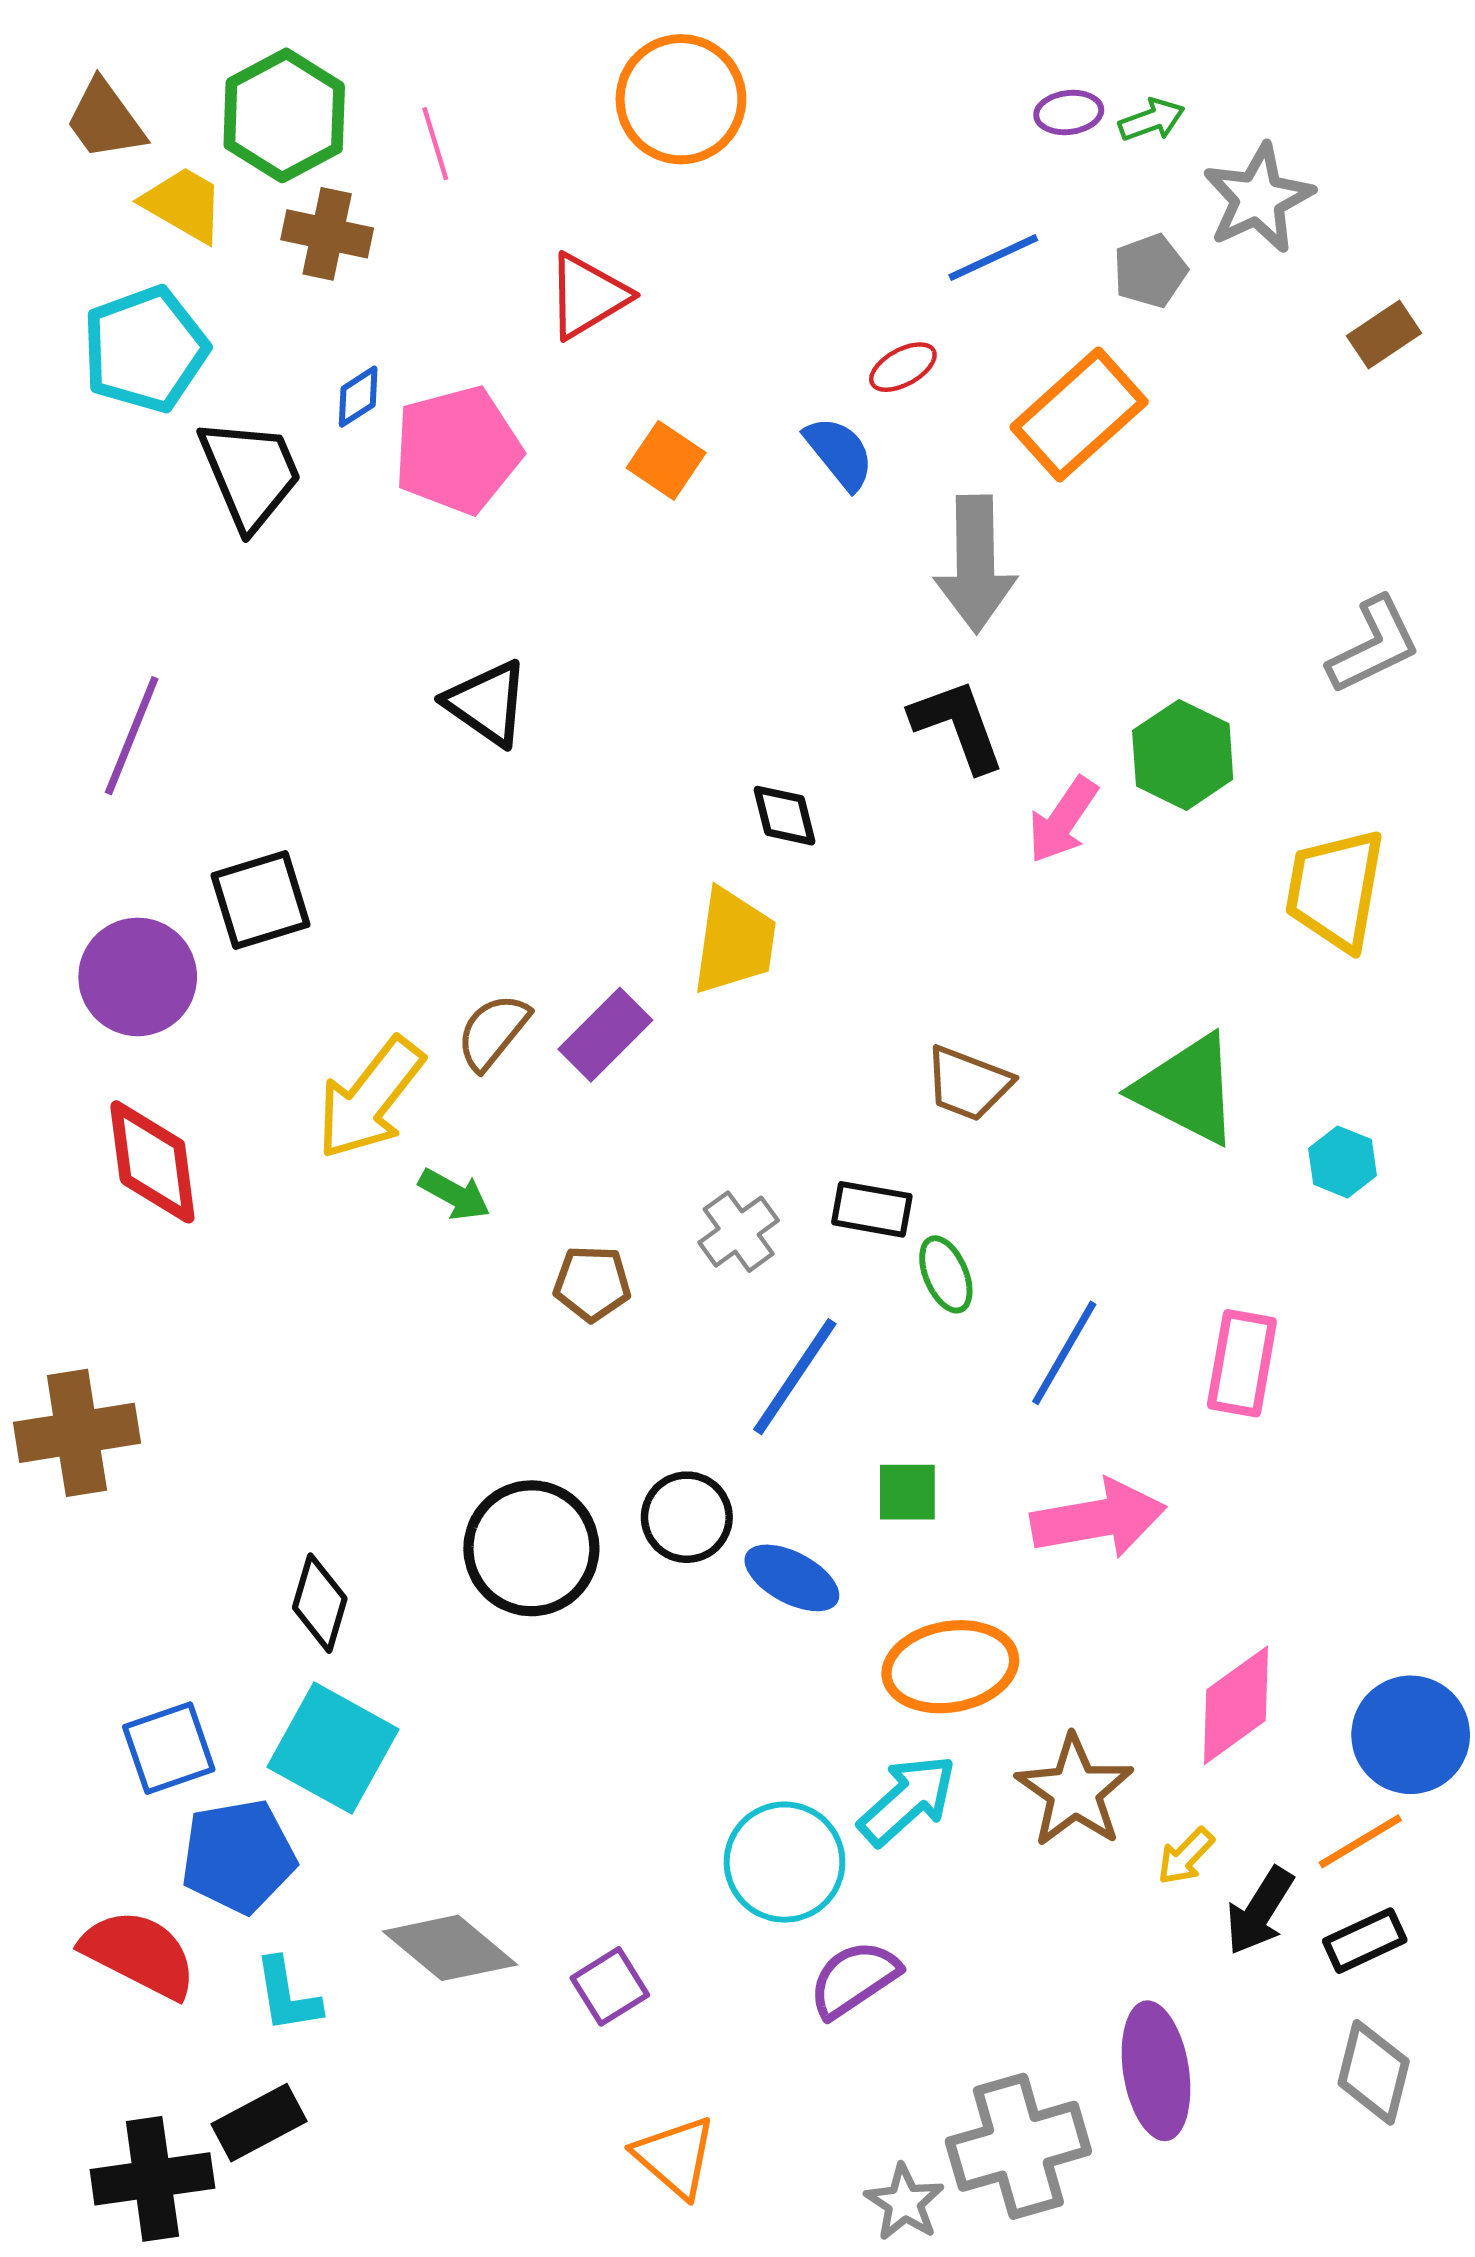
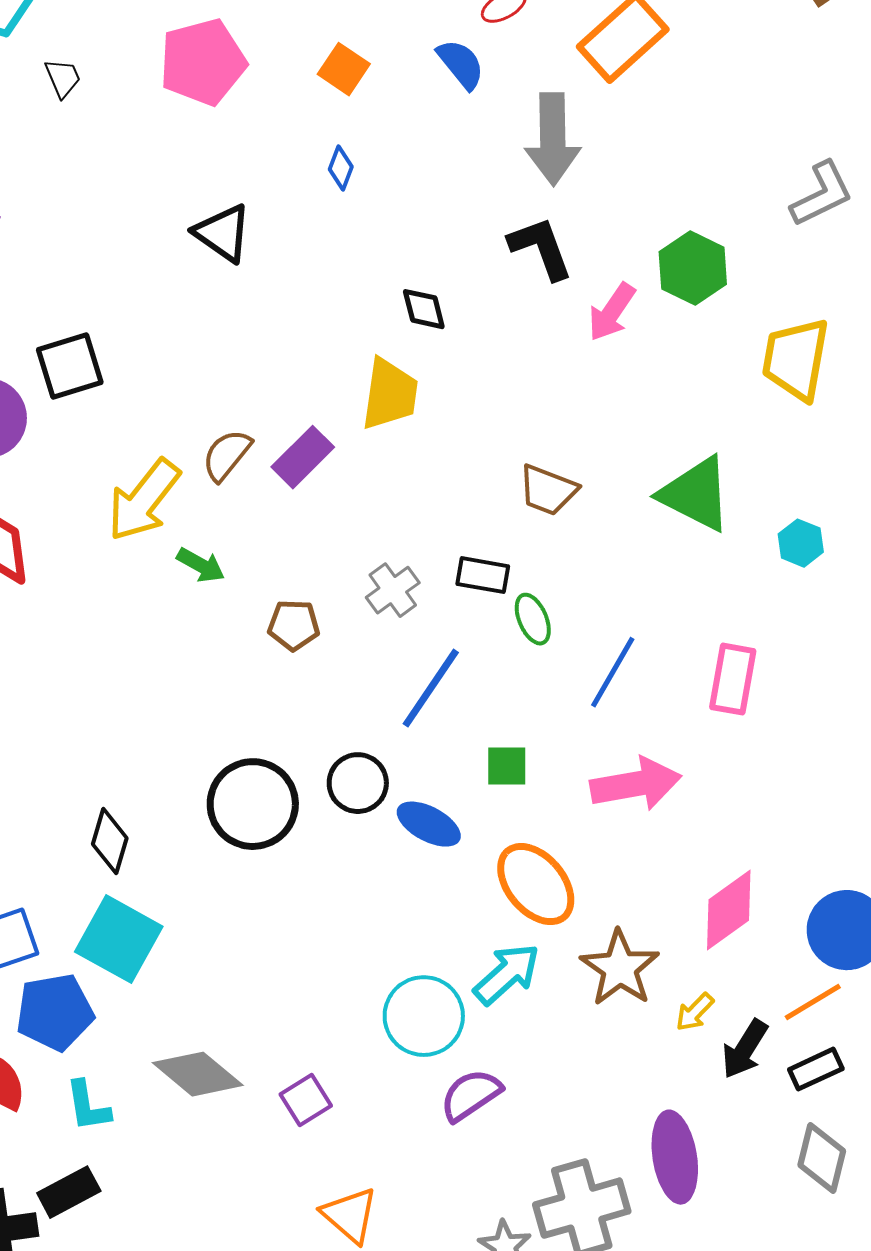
blue diamond: (358, 397) -> (341, 168), moved, turned -36
black trapezoid: (250, 474) -> (63, 78), size x0.5
orange ellipse: (950, 1667) -> (536, 884), turned 60

